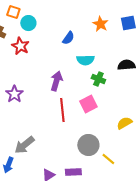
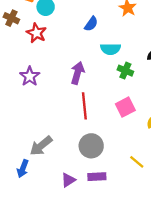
purple star: (14, 94) -> (30, 76), moved
pink square: (88, 104) -> (125, 107), moved
gray circle: (88, 145) -> (91, 146), moved

